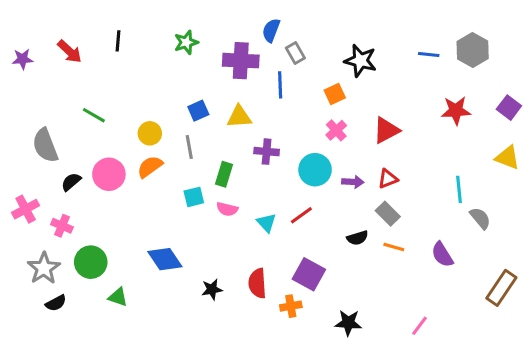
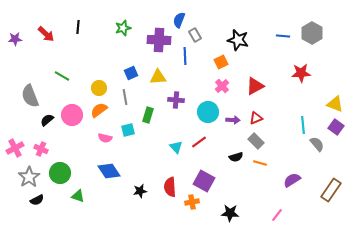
purple square: (509, 108) -> (336, 127), moved
pink cross: (26, 209) -> (15, 148), moved
pink semicircle: (227, 209) -> (105, 138), moved
purple semicircle: (442, 255) -> (292, 180), moved, turned 90

